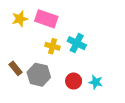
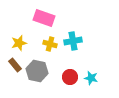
yellow star: (20, 19) -> (19, 43), moved
cyan cross: (77, 43) -> (73, 41), turned -36

